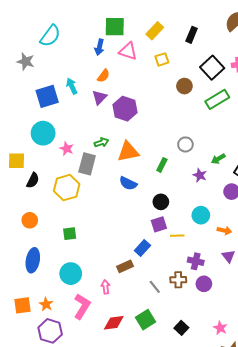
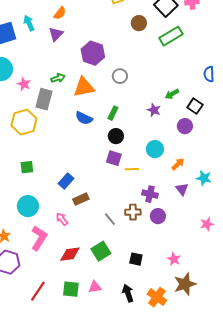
purple hexagon: (125, 109) -> (93, 53), moved
gray circle: (185, 144) -> (120, 76), moved
green rectangle: (162, 165) -> (113, 113), moved
purple square: (159, 224) -> (114, 158), turned 35
orange arrow: (224, 231) -> (178, 164), turned -56
blue rectangle: (142, 248) -> (66, 181), moved
pink arrow: (106, 287) -> (62, 219), turned -32
black square: (181, 328) -> (136, 259), turned -32

